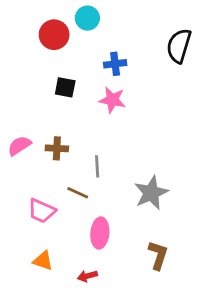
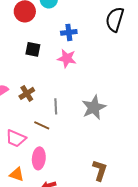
brown cross: (57, 148) -> (27, 93), turned -35
gray star: (151, 193) -> (94, 107), moved
pink ellipse: (100, 233) -> (39, 158), moved

